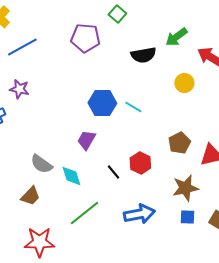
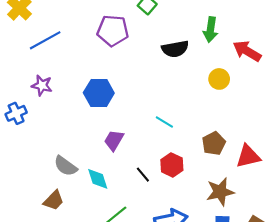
green arrow: (176, 37) -> (211, 30), turned -45
blue hexagon: (102, 103) -> (99, 93), moved
cyan line: (133, 107) -> (164, 122), moved

